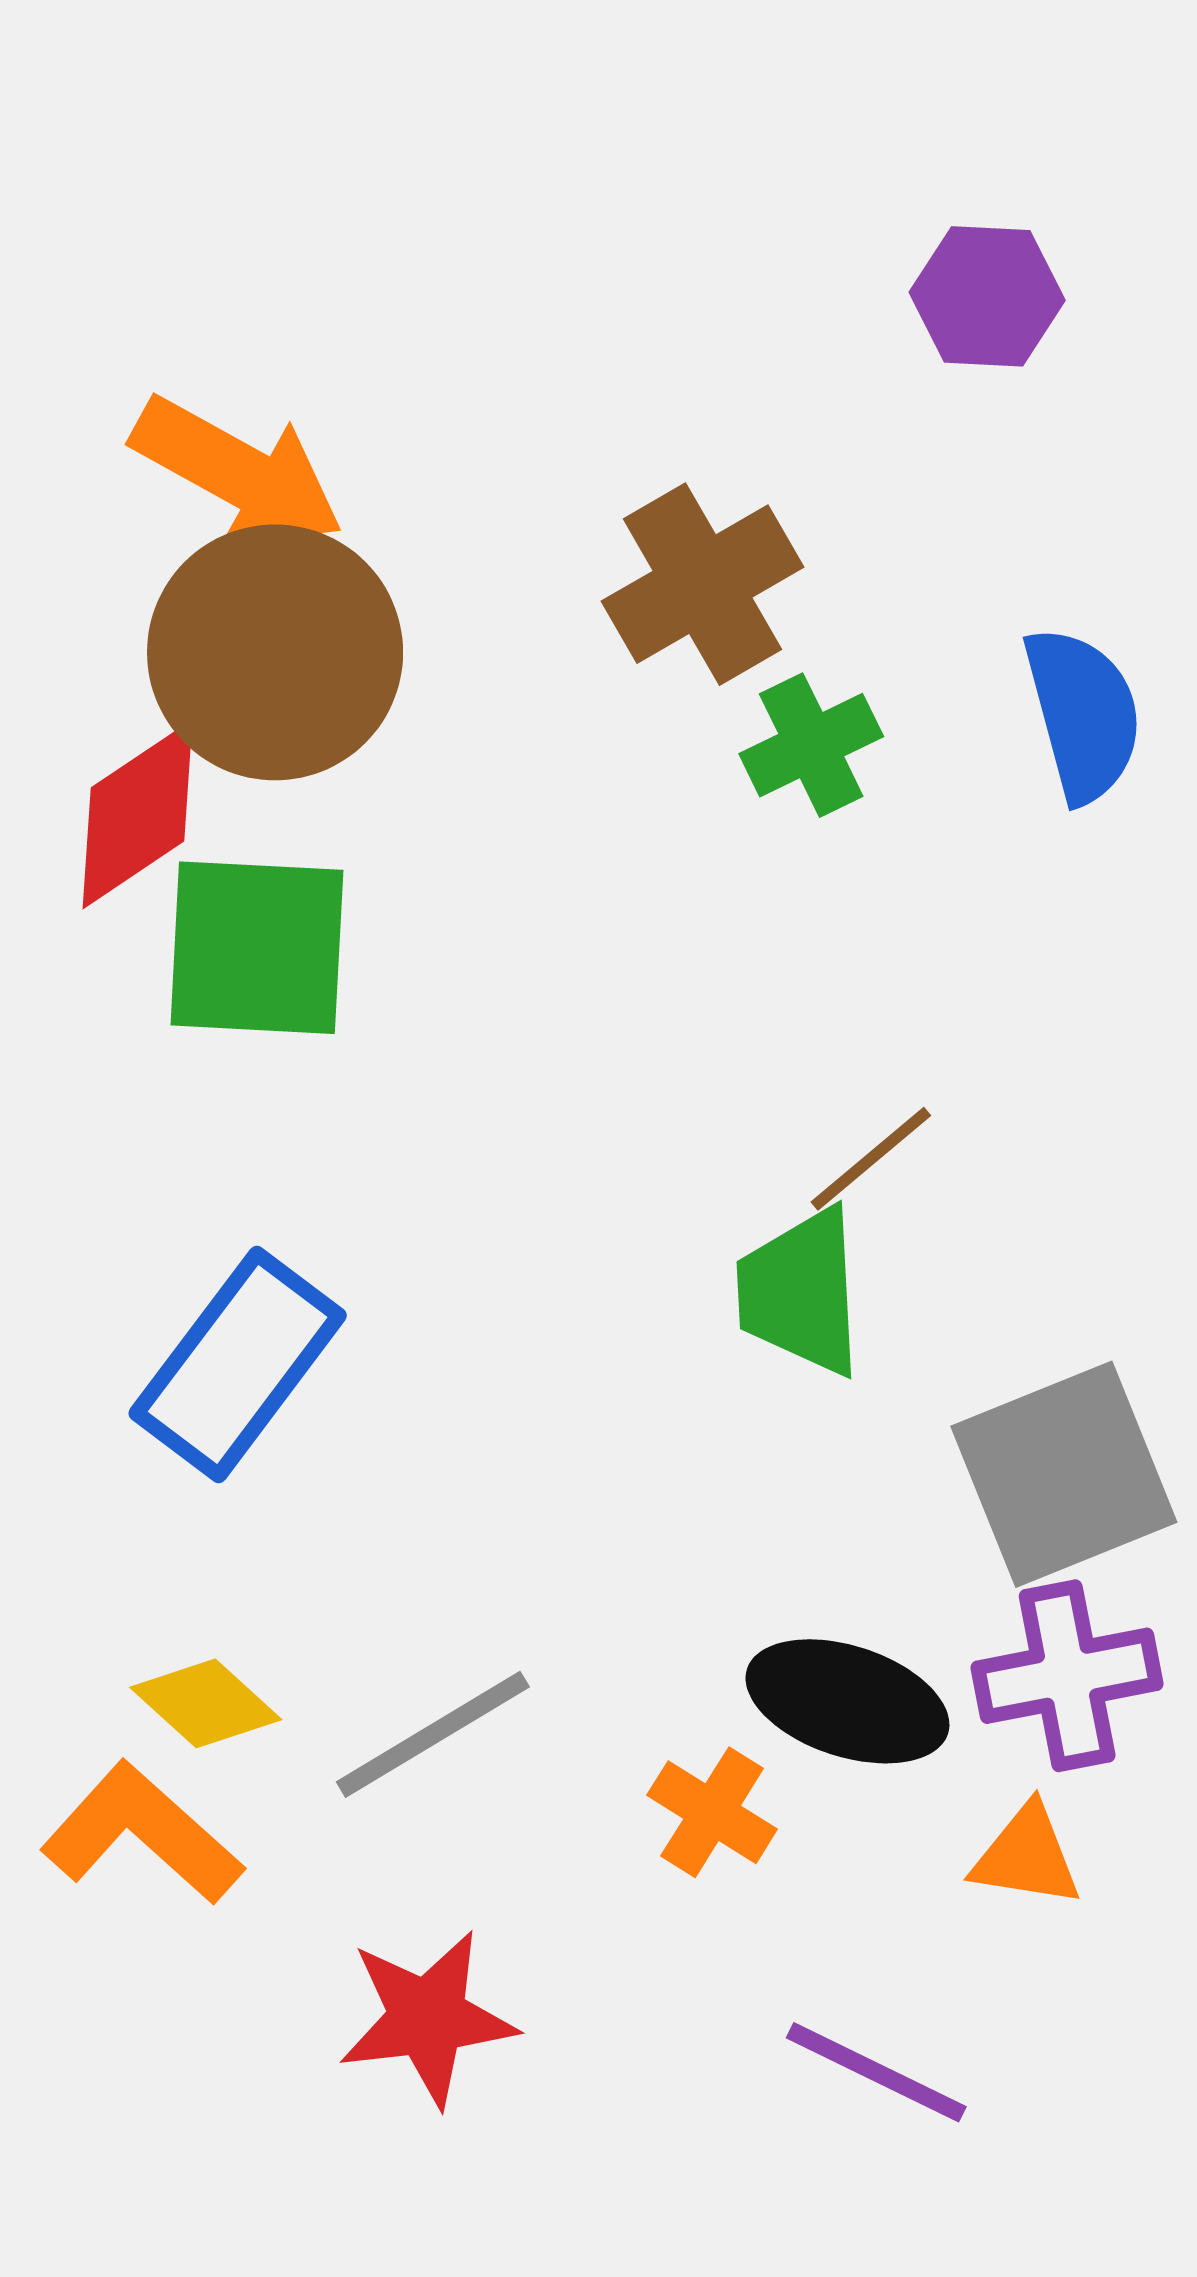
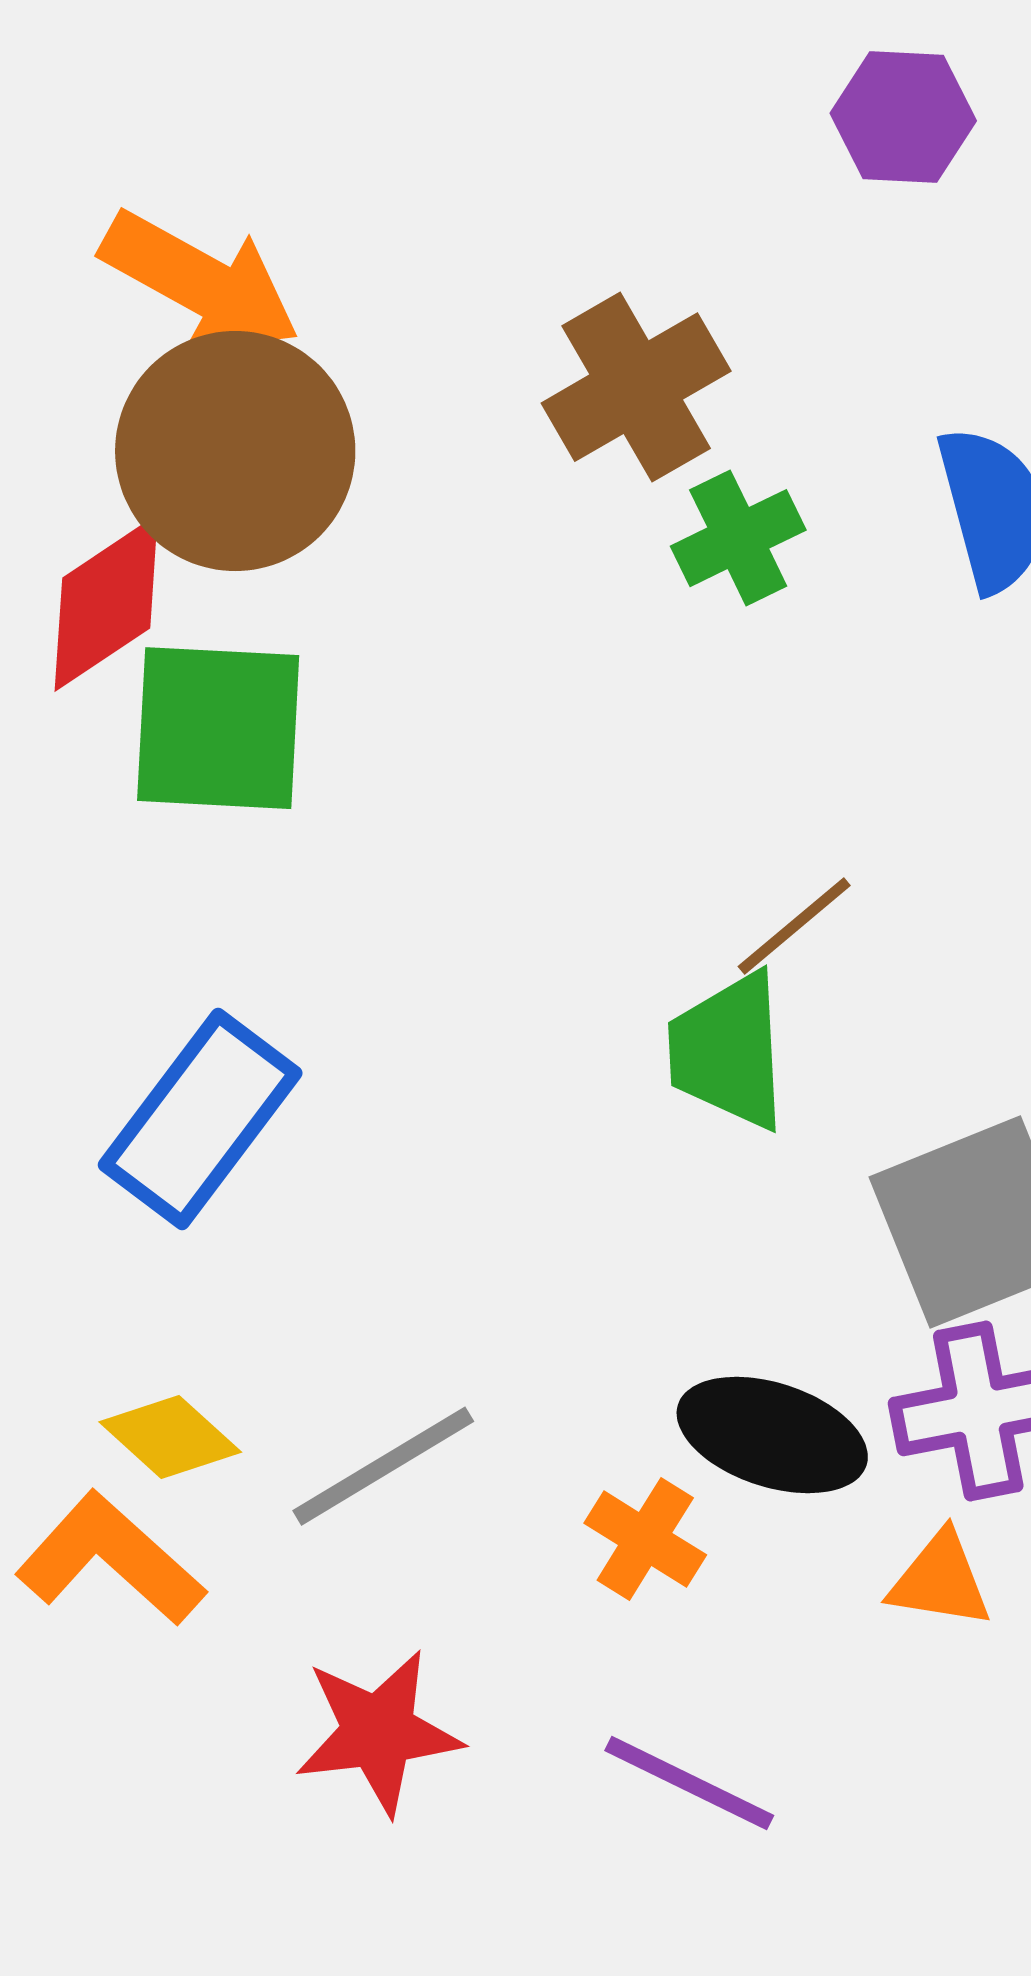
purple line: (876, 2072) -> (689, 1783), moved

